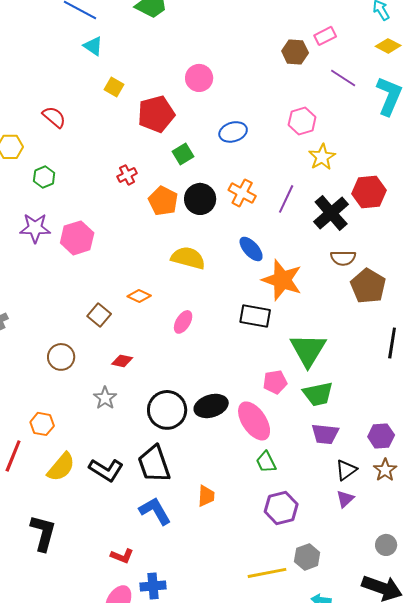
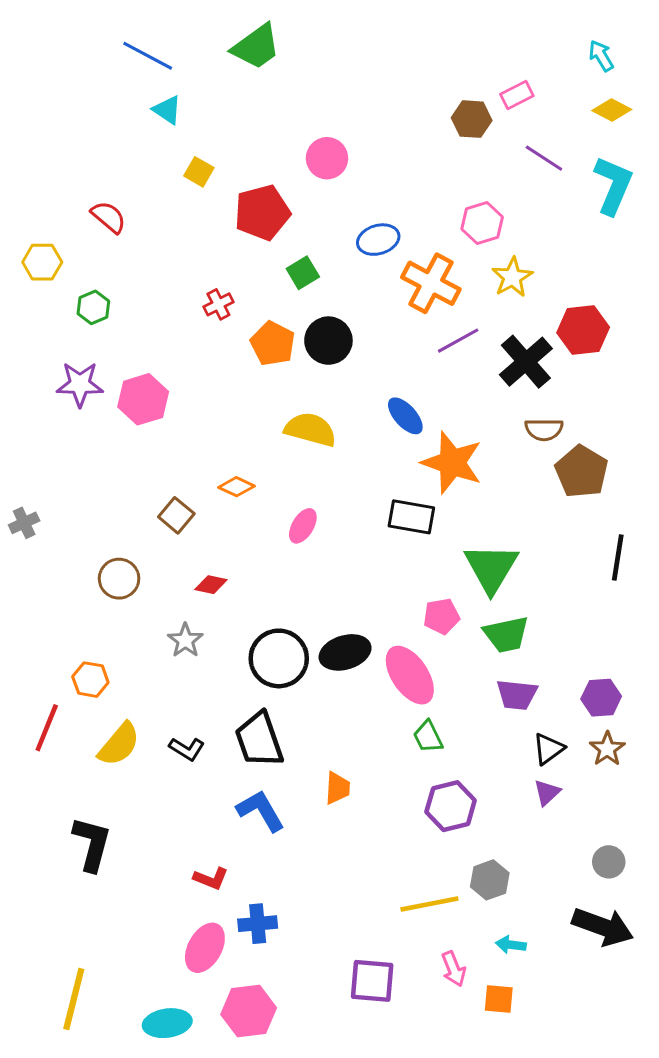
orange cross: (242, 193) -> (431, 283), moved, size x1.4
purple line: (286, 199) -> (458, 341), turned 36
black L-shape: (106, 470) -> (187, 749), size x0.7

